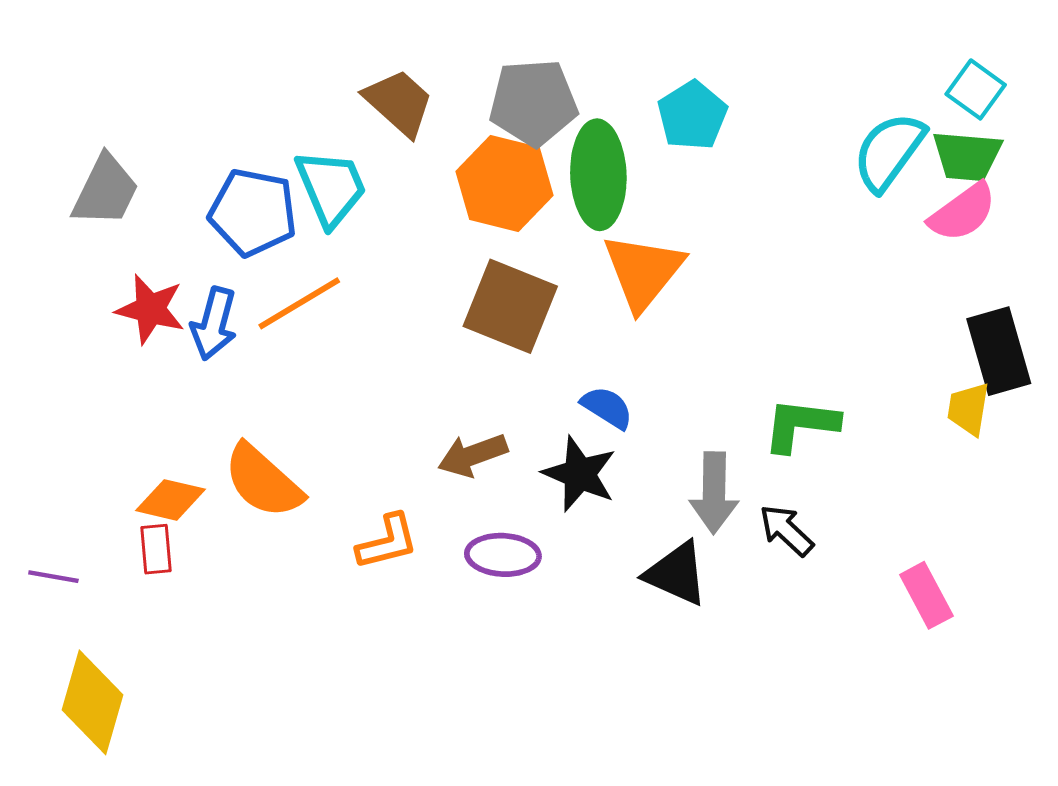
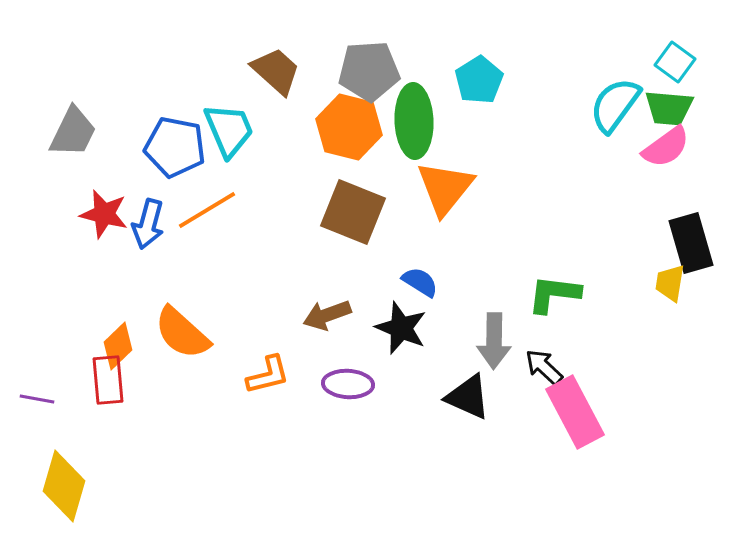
orange diamond: (171, 500) -> (118, 346), turned -57
red rectangle: (156, 549) -> (108, 380), size x1.4
pink rectangle: (926, 595) -> (575, 412), moved, size x1.6

